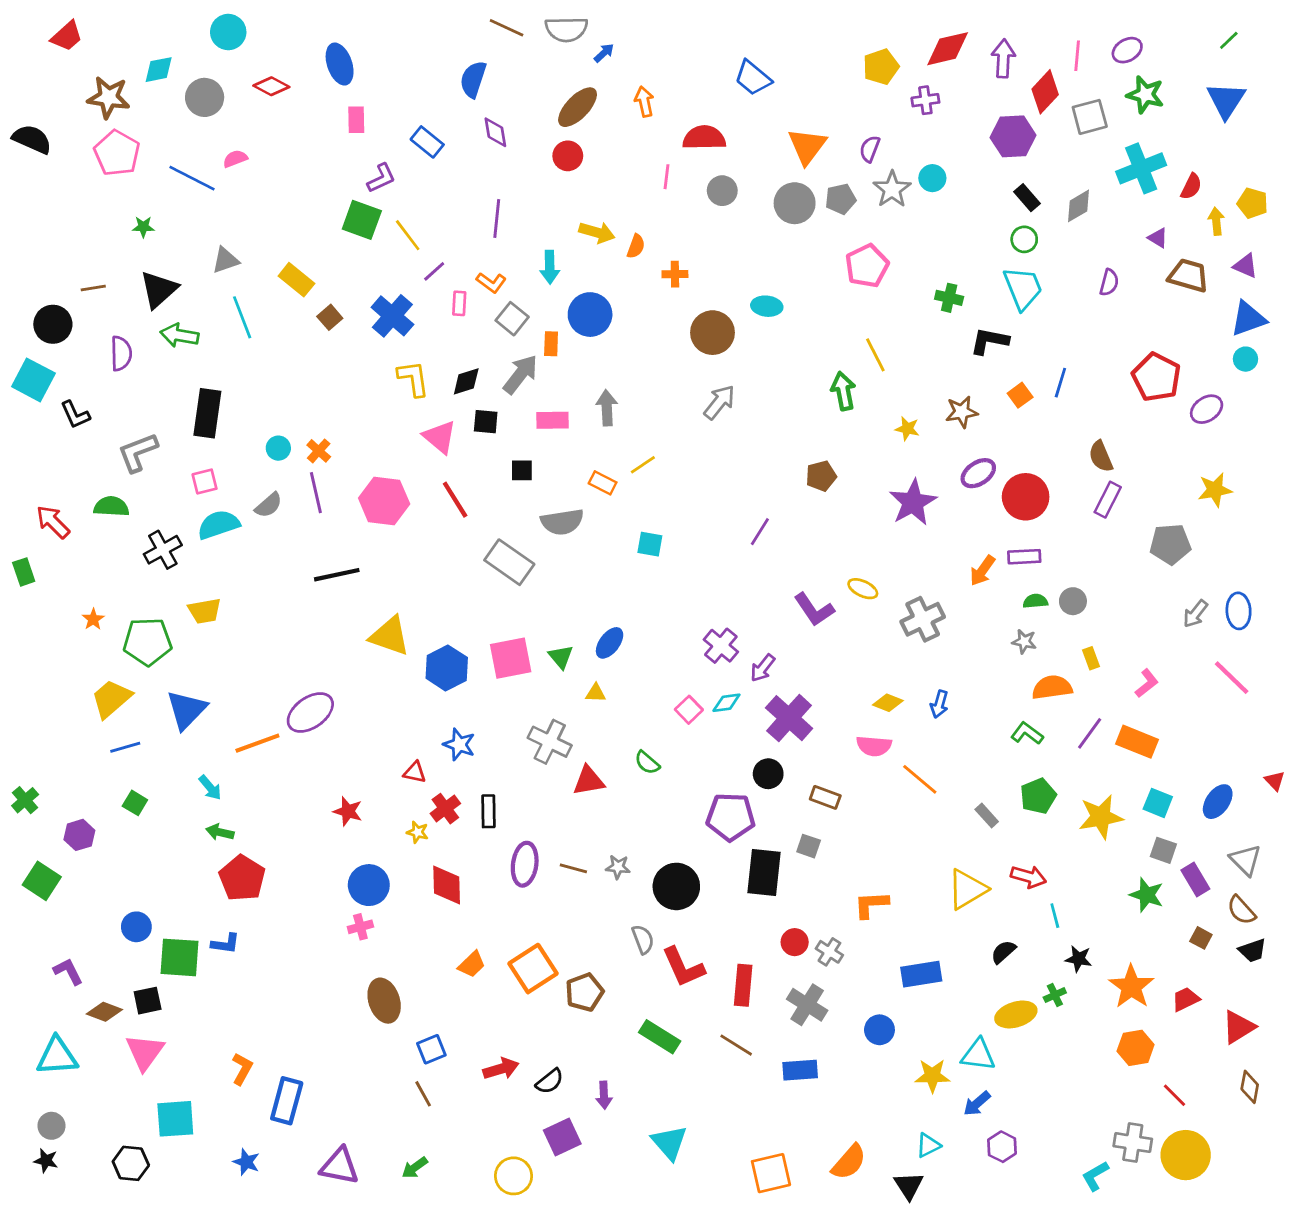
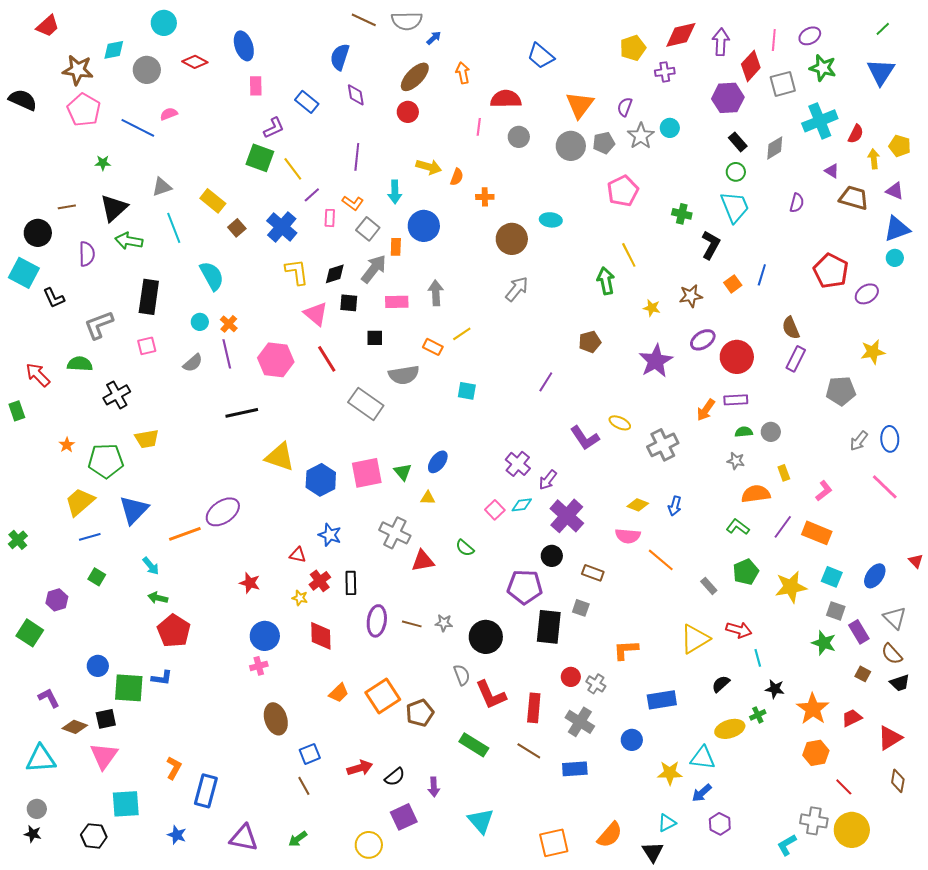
black L-shape: (989, 341) -> (711, 245), turned 108
cyan semicircle: (218, 525) -> (212, 276), moved, turned 80
green cross: (25, 800) -> (18, 540), moved

